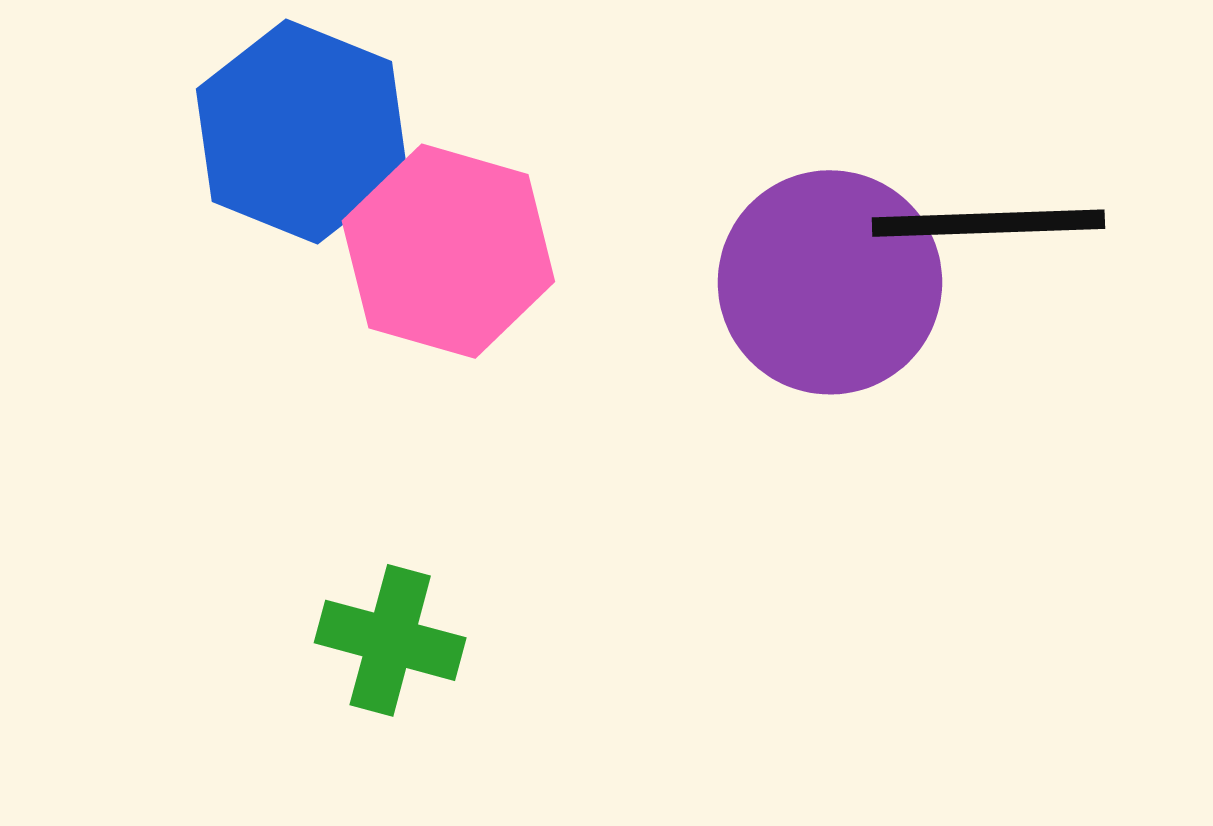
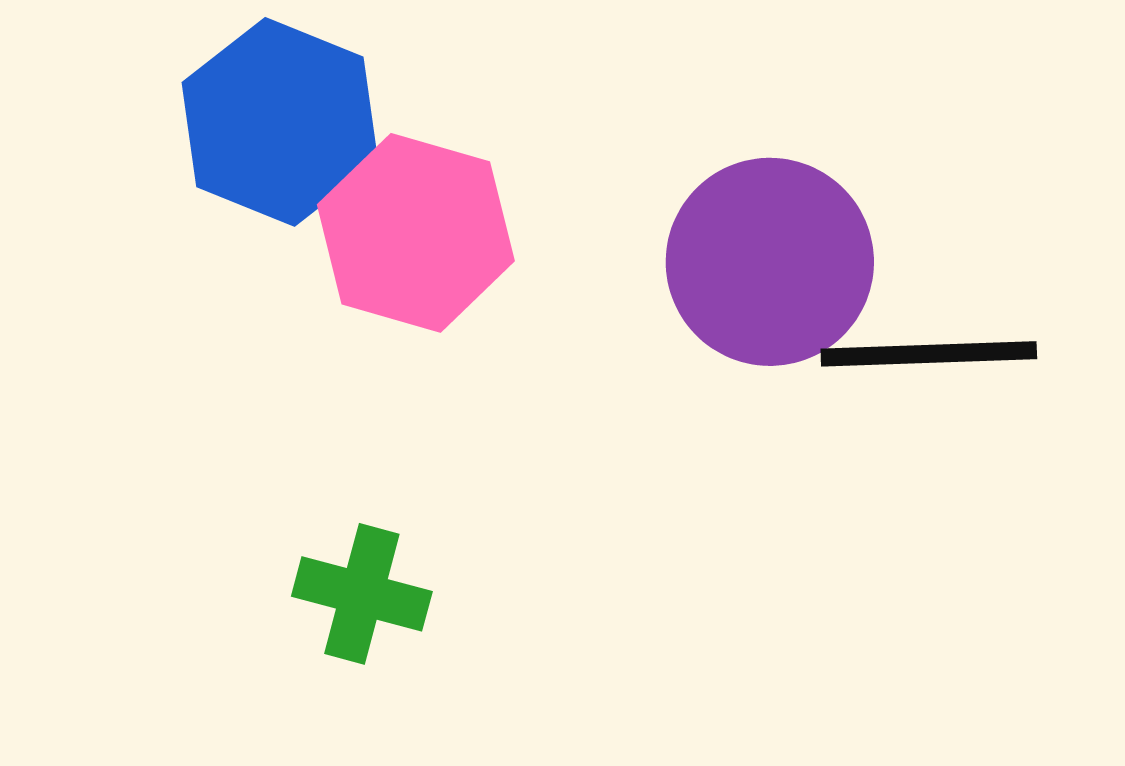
black line: (988, 223) -> (929, 354), moved

